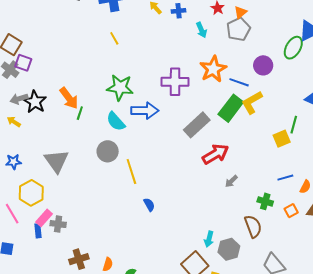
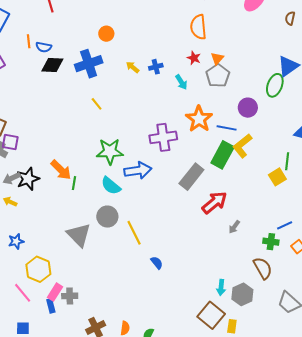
black star: (35, 102) -> (28, 179), turned 30
gray triangle: (56, 161) -> (79, 235), moved
blue line: (285, 178) -> (285, 225), moved

